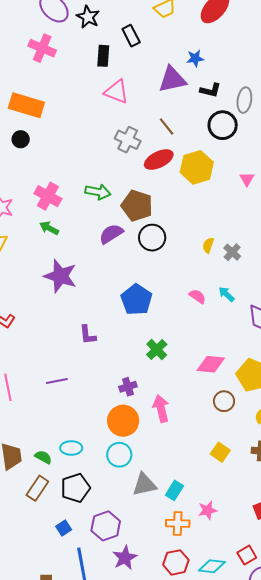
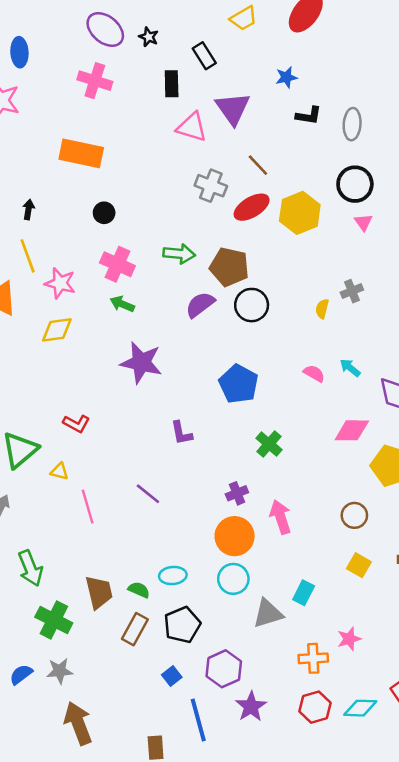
black star: (88, 17) -> (149, 37), size x0.7
purple triangle: (172, 79) -> (233, 108), moved, turned -48
black circle: (223, 125) -> (355, 184), moved
black circle: (21, 139) -> (104, 213), moved
gray cross: (232, 252) -> (352, 291), moved, turned 30
pink diamond: (211, 364) -> (352, 430), moved
purple line: (57, 381) -> (148, 494), turned 55
brown circle: (224, 401) -> (354, 515), moved
cyan rectangle: (174, 490) -> (304, 593), moved

